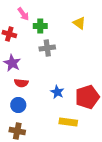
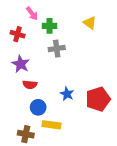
blue circle: (18, 105) -> (38, 107), moved
yellow rectangle: (68, 122) -> (52, 125), moved

